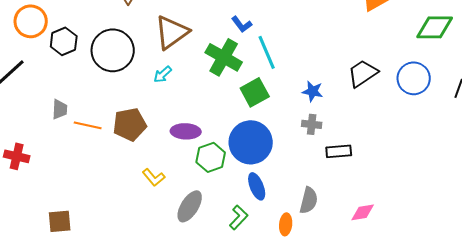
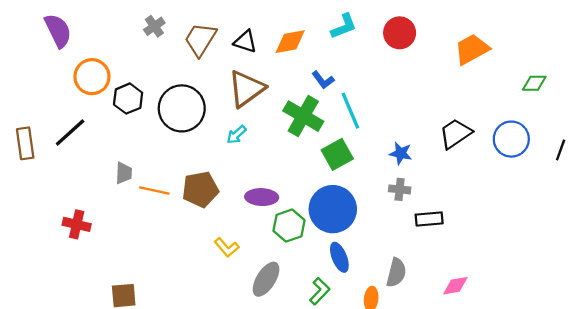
green diamond: (435, 27) -> (534, 83), size x0.6

